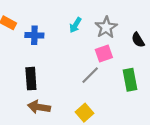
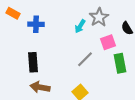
cyan arrow: (75, 25) -> (80, 26), moved
pink square: (104, 54) -> (108, 42), moved

